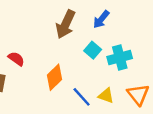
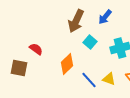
cyan square: (93, 50) -> (90, 42), moved

